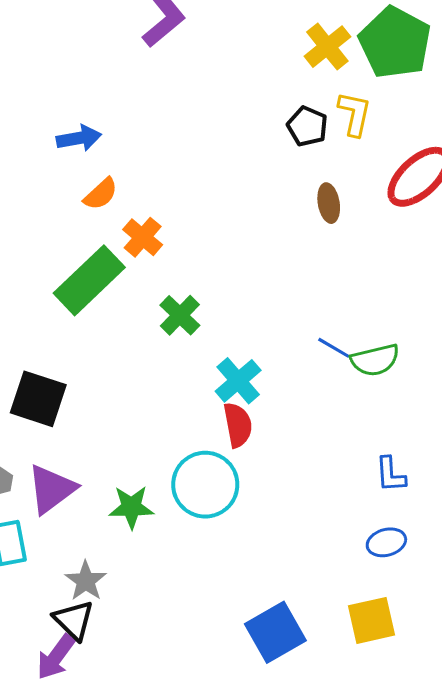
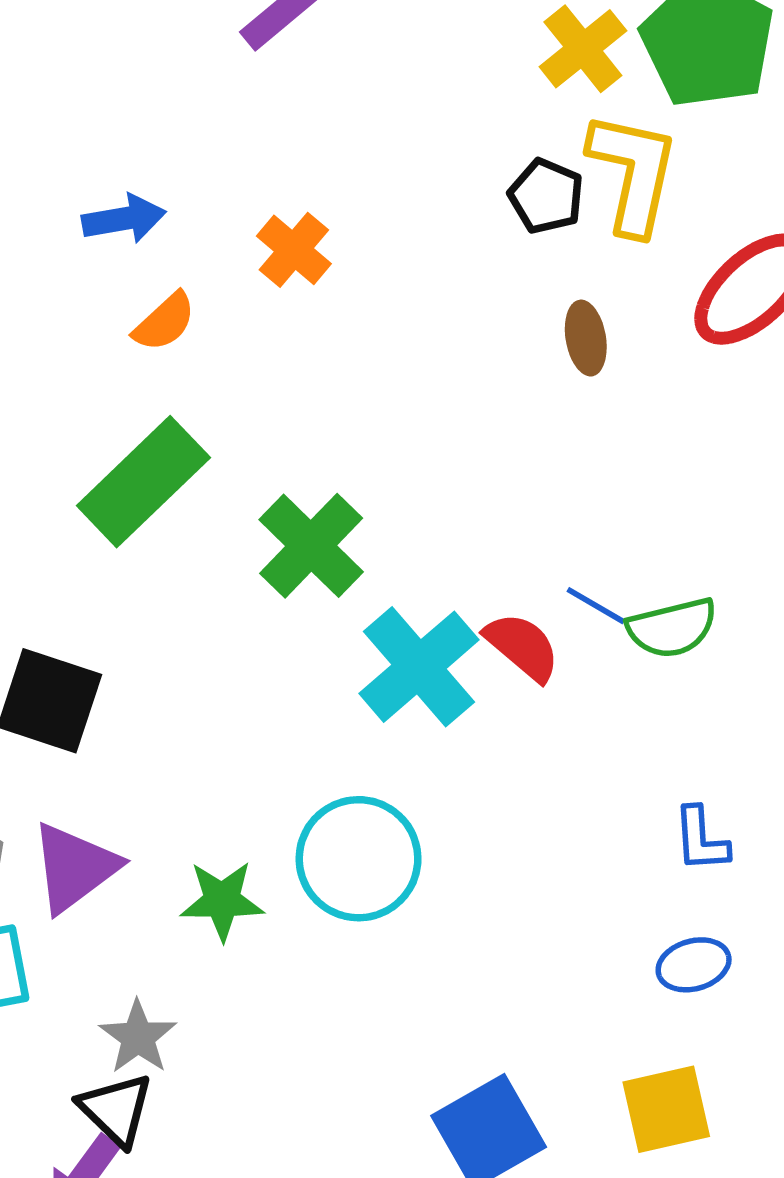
yellow L-shape: (354, 114) -> (633, 173), size x1.5
orange cross: (143, 237) -> (294, 250), moved
green cross: (180, 315) -> (311, 546), size x1.4
cyan cross: (238, 381) -> (419, 667), size x1.4
red semicircle: (238, 425) -> (522, 647), moved, turned -39

